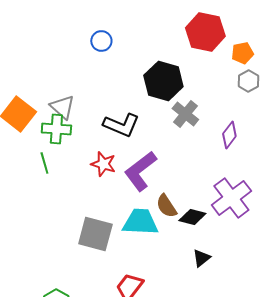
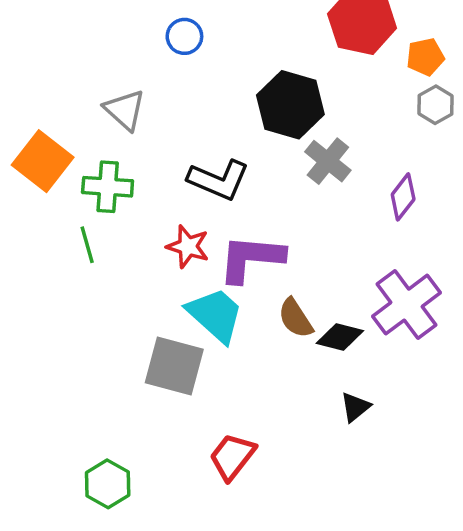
gray triangle: (62, 107) -> (125, 110), moved
purple L-shape: (140, 171) -> (251, 258), turned 42
cyan trapezoid: (140, 222) -> (215, 315), moved, turned 39

